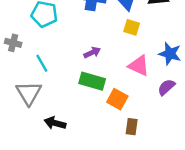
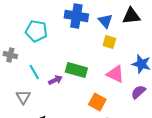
purple arrow: (92, 52) -> (55, 80), moved
green rectangle: (92, 81) -> (76, 70), moved
gray triangle: (29, 93) -> (23, 97), size x0.7

